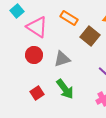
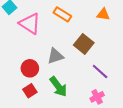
brown square: (90, 36) -> (84, 44), moved
red circle: (34, 55) -> (30, 68), moved

